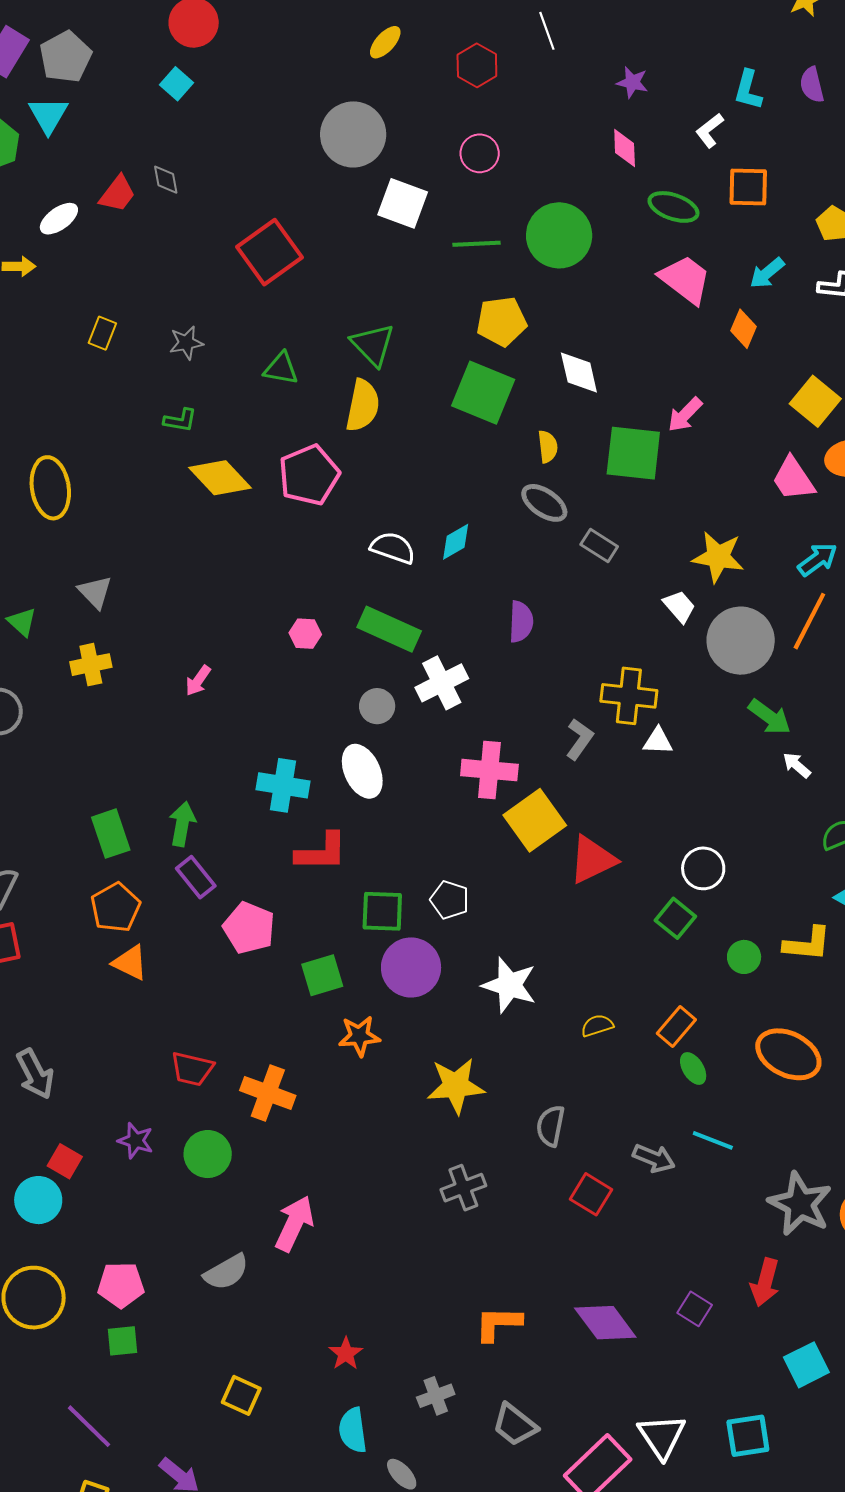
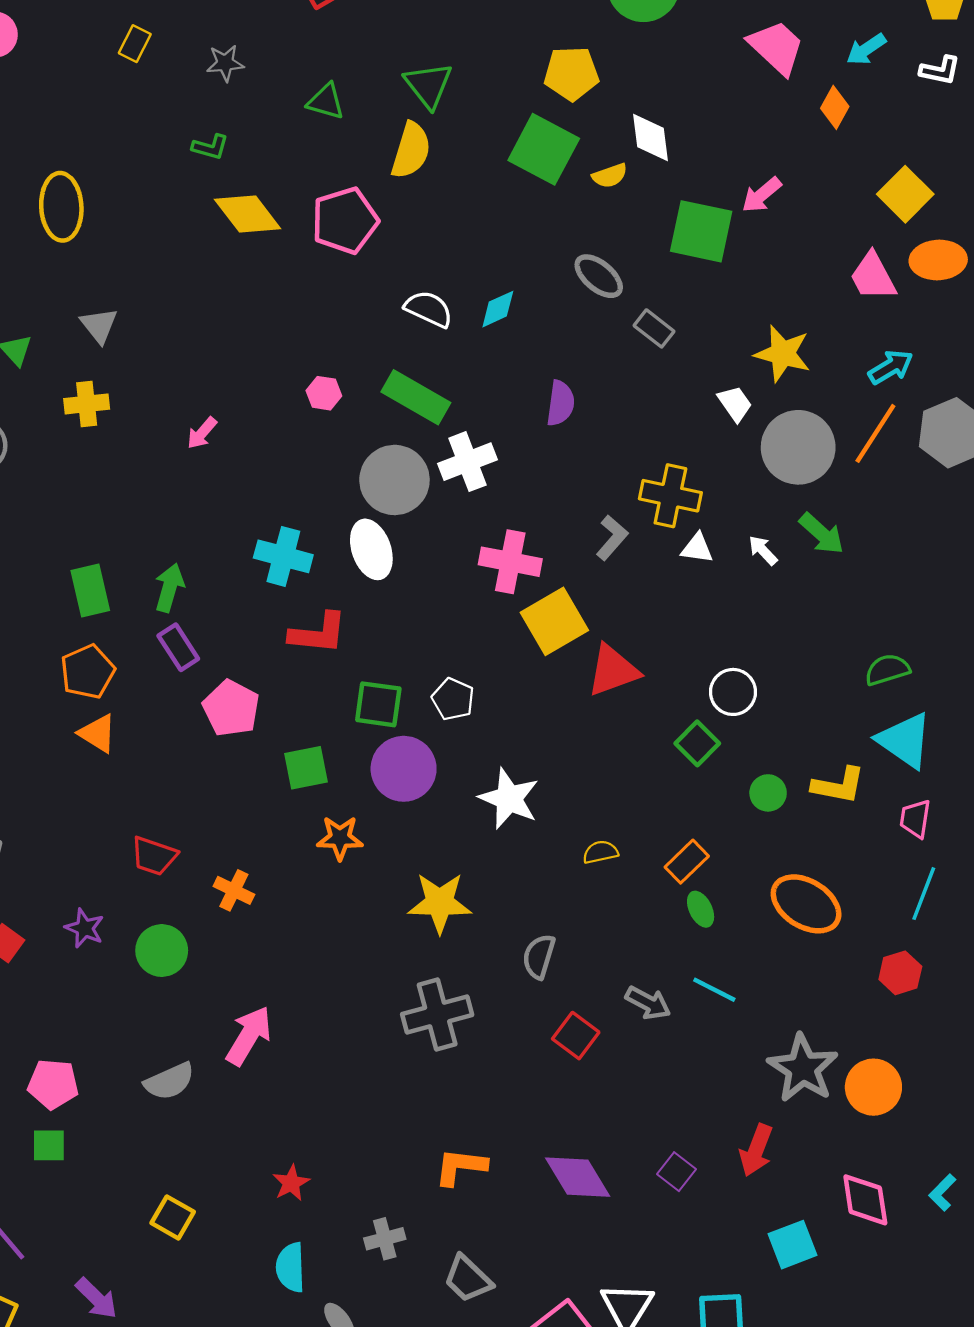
yellow semicircle: (548, 447) -> (610, 176), moved, turned 72
gray circle: (377, 706) -> (394, 480), size x1.8
white arrow: (797, 765) -> (763, 550), moved
orange cross: (268, 1093) -> (234, 890), size x0.7
gray cross: (463, 1188) -> (437, 1014), size x1.4

